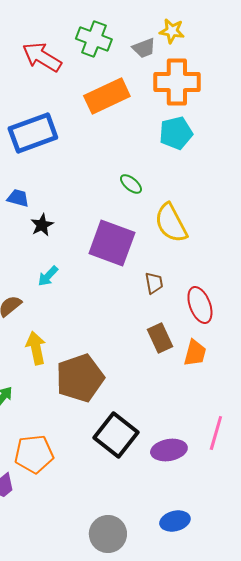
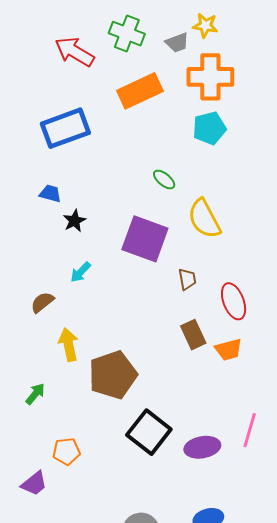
orange trapezoid: (195, 353) -> (229, 350), turned 60
orange pentagon: (34, 454) -> (66, 451), size x0.7

